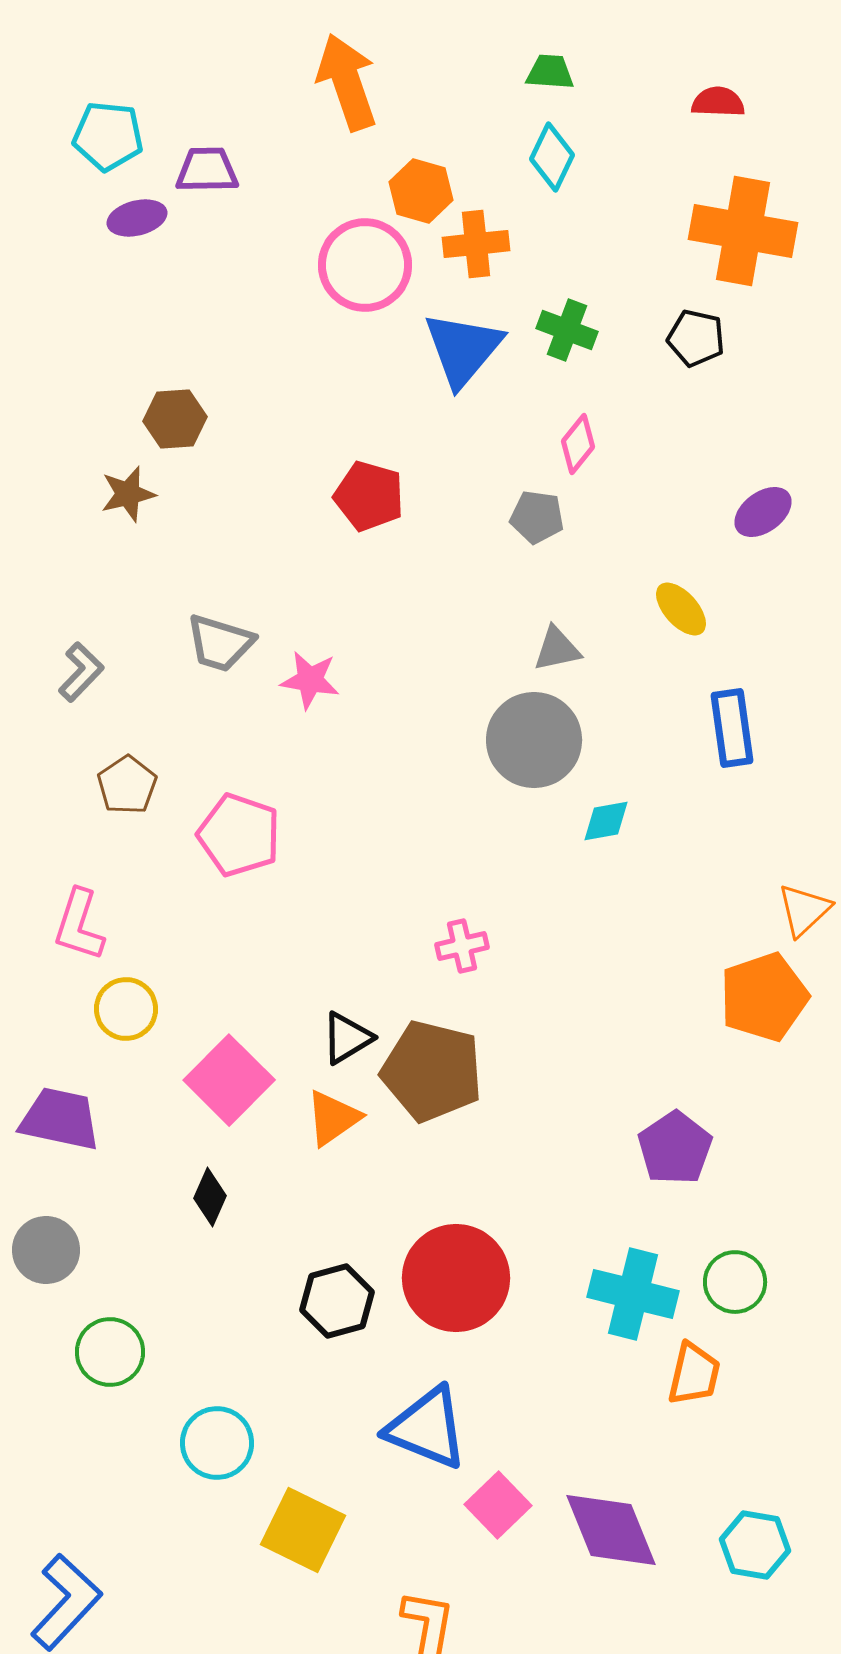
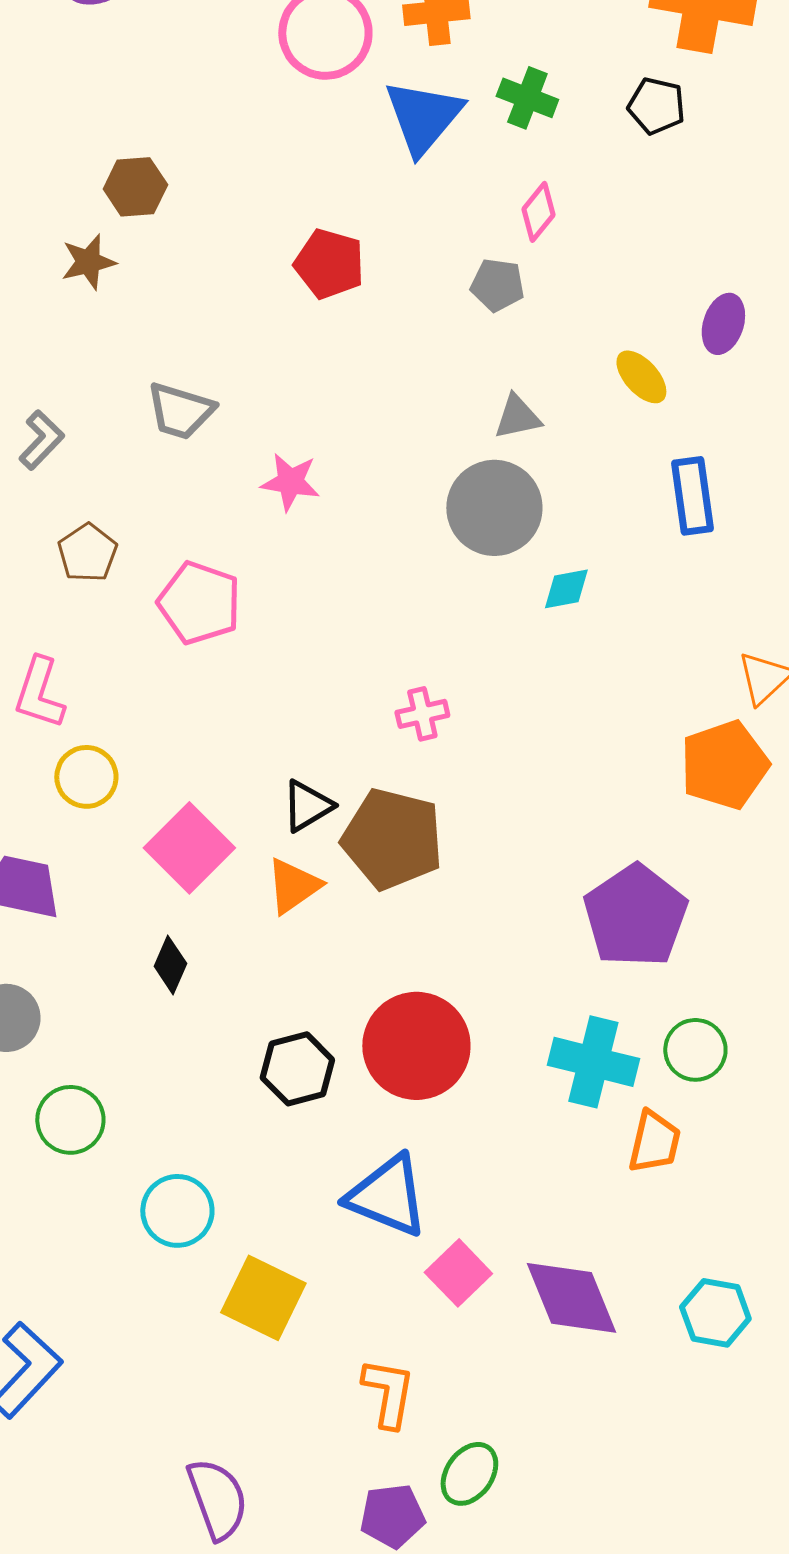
purple ellipse: (763, 512) -> (723, 324), moved, turned -36
pink star: (310, 680) -> (290, 482), moved
purple pentagon: (675, 1148) -> (635, 916), size x1.4

